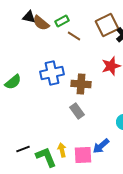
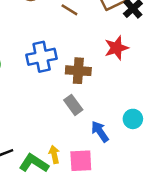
blue arrow: (101, 146) -> (100, 132), moved, turned 96
green L-shape: (46, 157) -> (34, 163), turned -35

